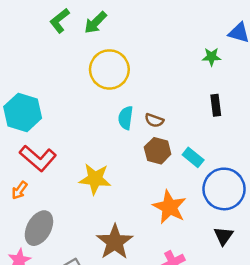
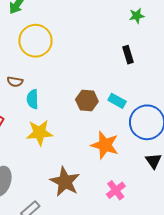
green star: (212, 57) -> (137, 16), moved
cyan semicircle: (126, 118) -> (33, 99), moved
brown semicircle: (154, 120) -> (15, 82), moved

